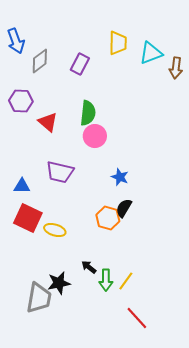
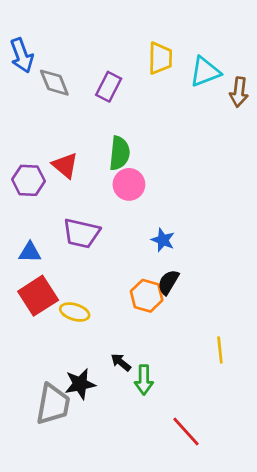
gray diamond: (40, 61) -> (54, 83), turned -75
purple hexagon: (21, 101) -> (29, 180), moved
red square: (28, 218) -> (38, 296), turned 32
yellow line: (126, 281) -> (220, 350), moved, turned -42

